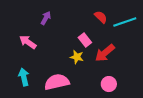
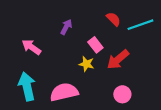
purple arrow: (46, 18) -> (66, 27), moved
cyan arrow: (24, 77) -> (27, 86), size x1.4

